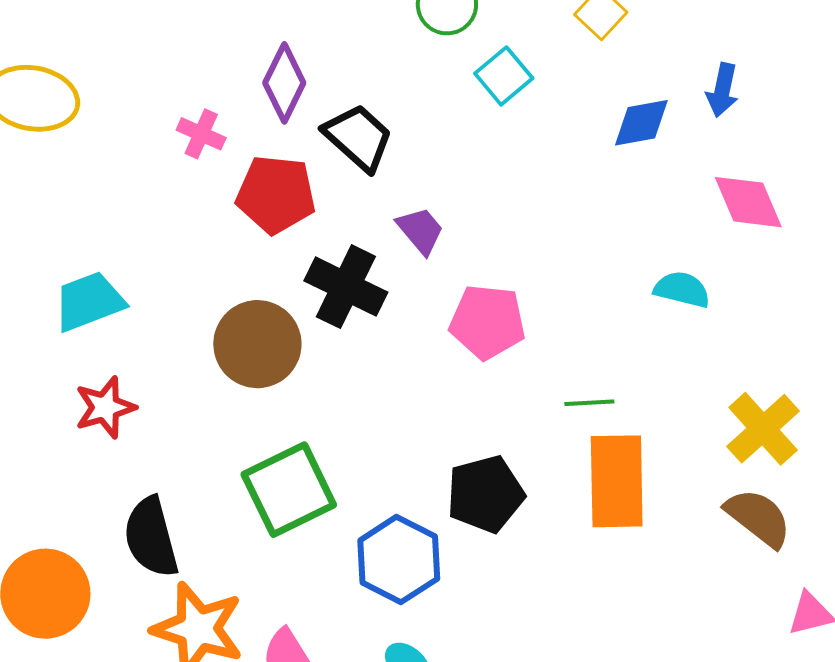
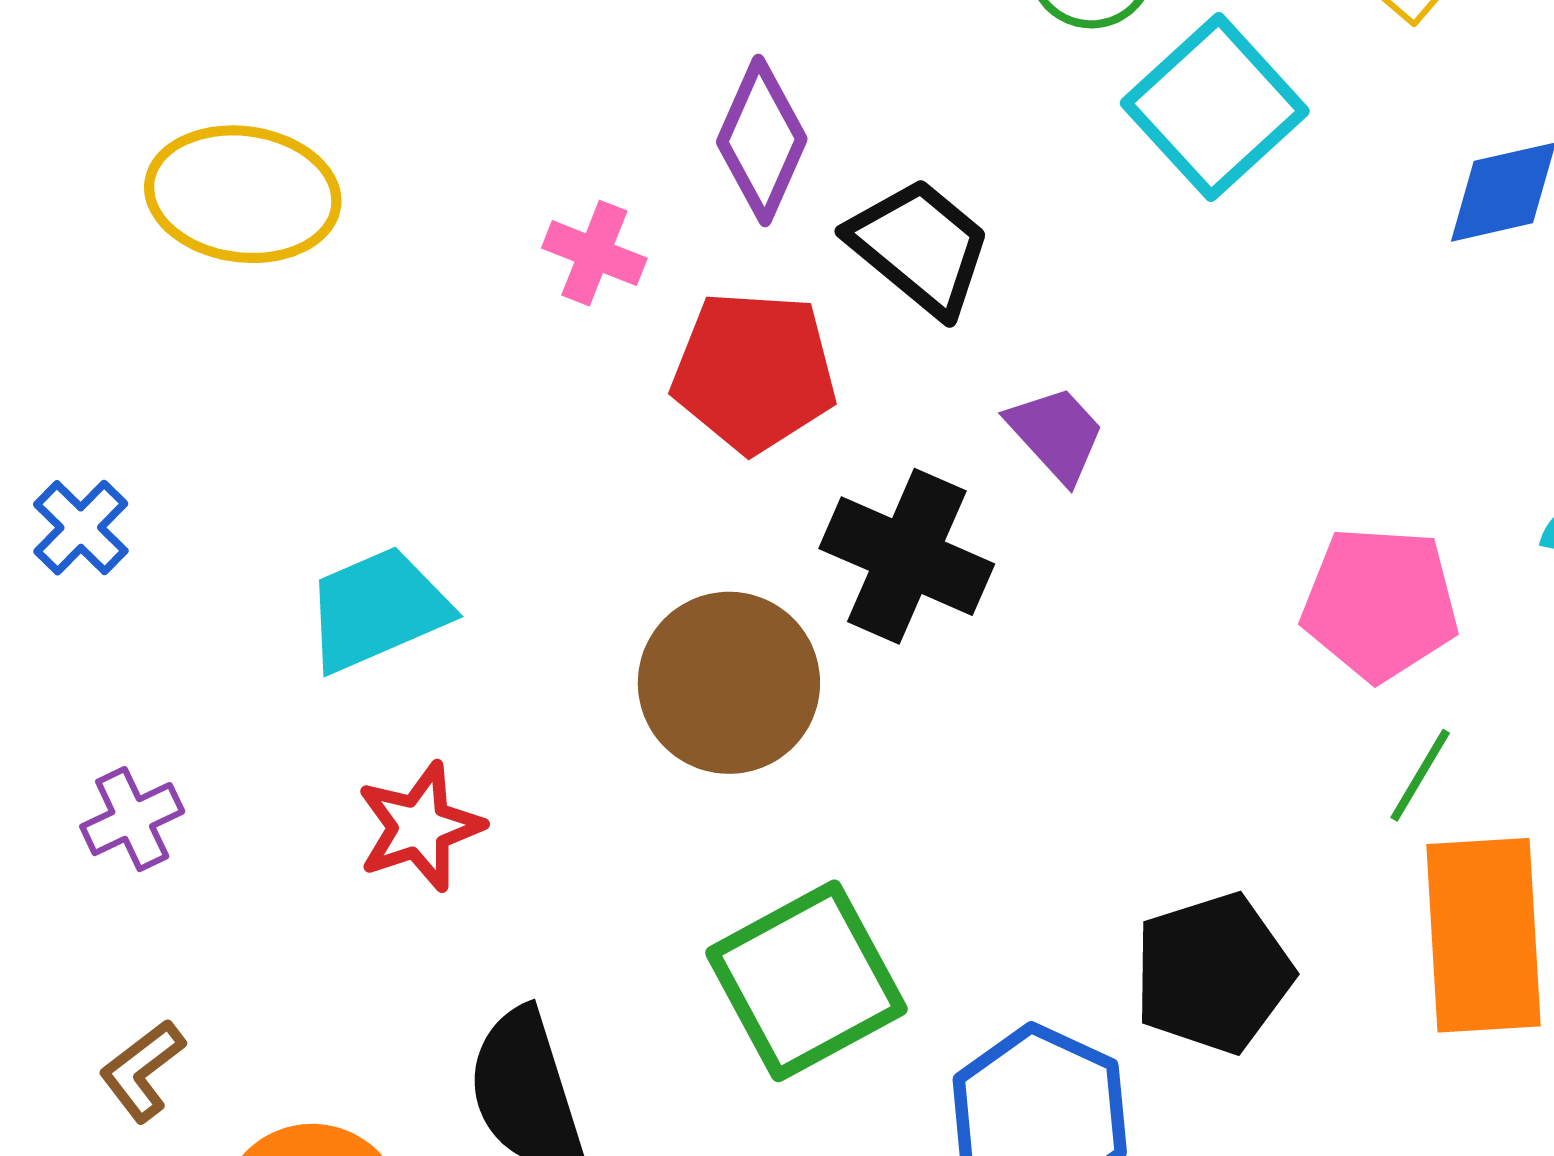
cyan square: (504, 76) -> (1215, 107), size x1.5
pink pentagon: (487, 322) -> (1380, 603), moved
green line: (589, 403) -> (1420, 775), turned -54

